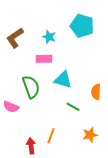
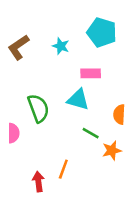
pink rectangle: (44, 59) -> (91, 73), moved
pink semicircle: (11, 107) -> (14, 133), turned -112
orange star: (90, 135) -> (112, 151), moved

